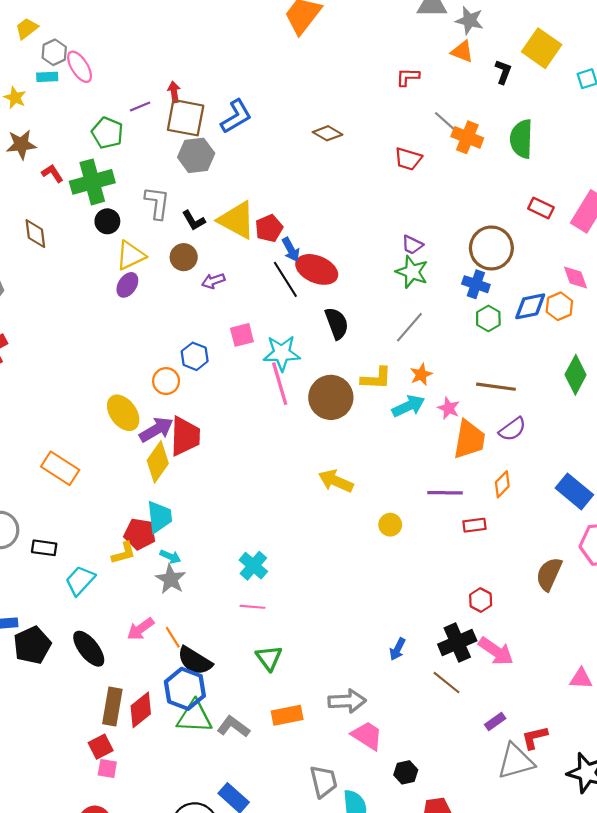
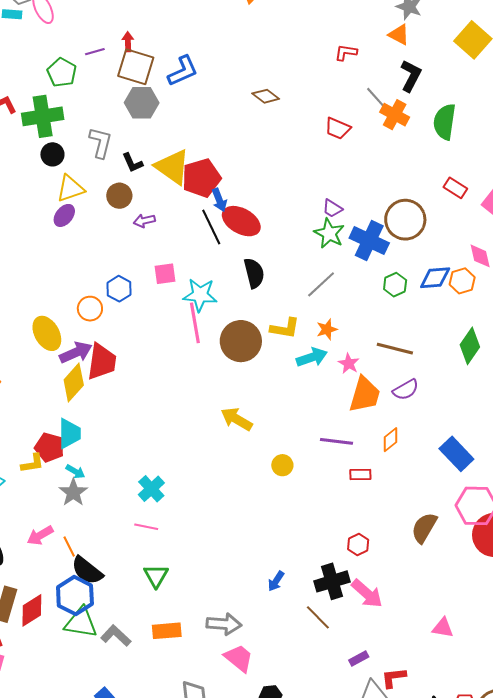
black L-shape: (503, 72) -> (411, 76), moved, size x1.4
red pentagon: (269, 228) -> (201, 178), size x1.5
blue cross: (476, 284) -> (369, 241), moved, size x1.5

